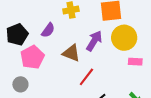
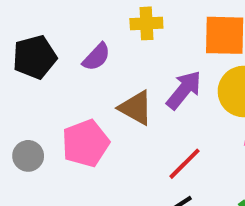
pink pentagon: (32, 57) -> (86, 143), moved
red line: (86, 77) -> (185, 164), moved

